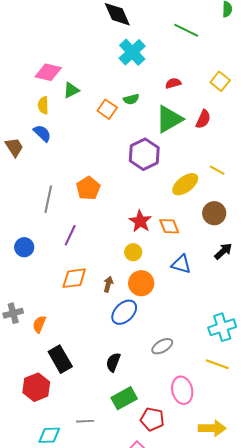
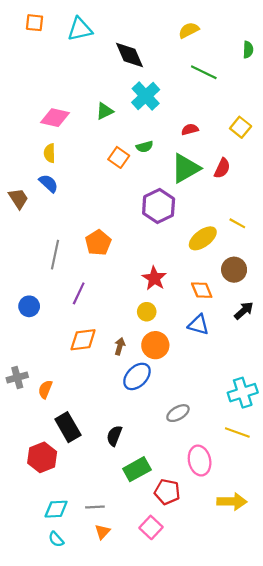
green triangle: (71, 90) -> (105, 111), moved
orange diamond: (169, 226) -> (202, 290), moved
black semicircle: (113, 362) -> (114, 436), moved
gray line: (85, 421) -> (95, 507), moved

